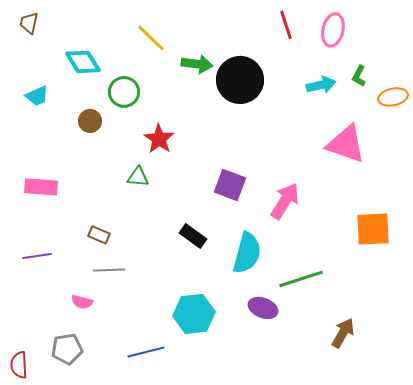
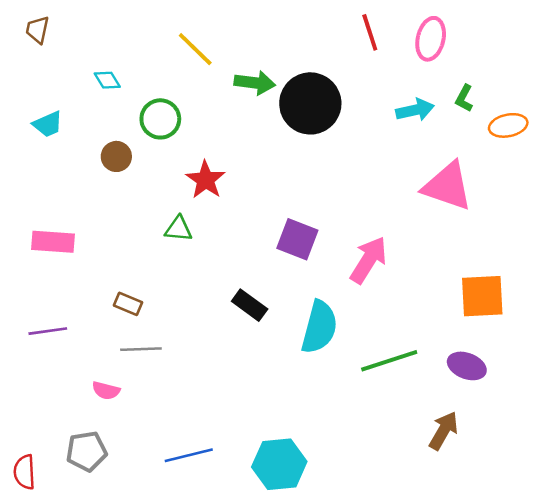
cyan diamond: (83, 62) -> (107, 80), size x0.6
purple ellipse: (263, 308) -> (467, 366), moved
cyan hexagon: (194, 314) -> (279, 464), moved

